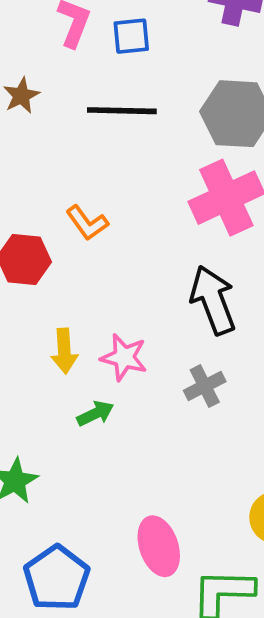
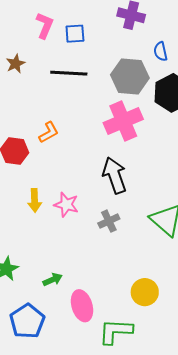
orange L-shape: (87, 223) -> (49, 132), turned -85
green arrow: (95, 414) -> (53, 280), moved

